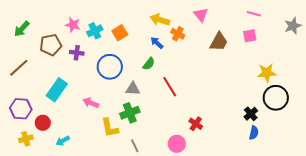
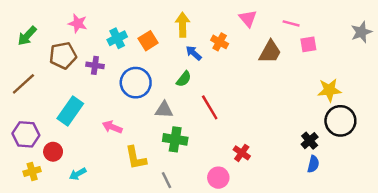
pink line: (254, 14) -> (291, 23), moved
yellow arrow: (160, 20) -> (183, 25), moved, turned 72
pink star: (73, 25) -> (78, 23), moved
green cross: (130, 113) -> (175, 139), moved, turned 30

